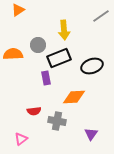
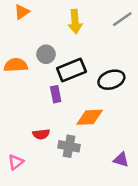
yellow arrow: (64, 30) -> (75, 22), moved
purple triangle: (91, 134) -> (121, 160), moved, turned -48
pink triangle: (21, 139) -> (16, 162), moved

